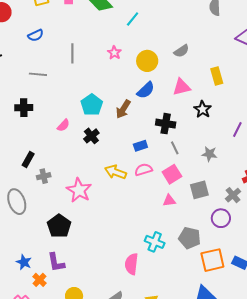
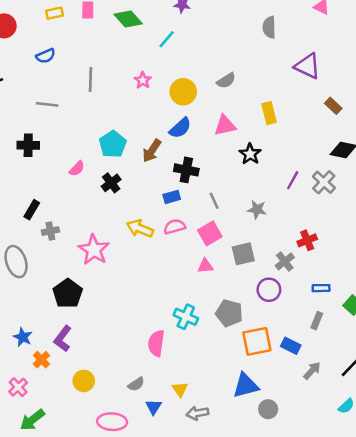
black cross: (166, 124) -> (186, 170), moved
purple L-shape: (56, 262) -> (63, 339), turned 45

